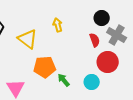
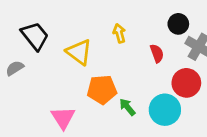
red semicircle: (95, 40) -> (157, 53), moved
cyan circle: (92, 82) -> (165, 110), size x1.5

